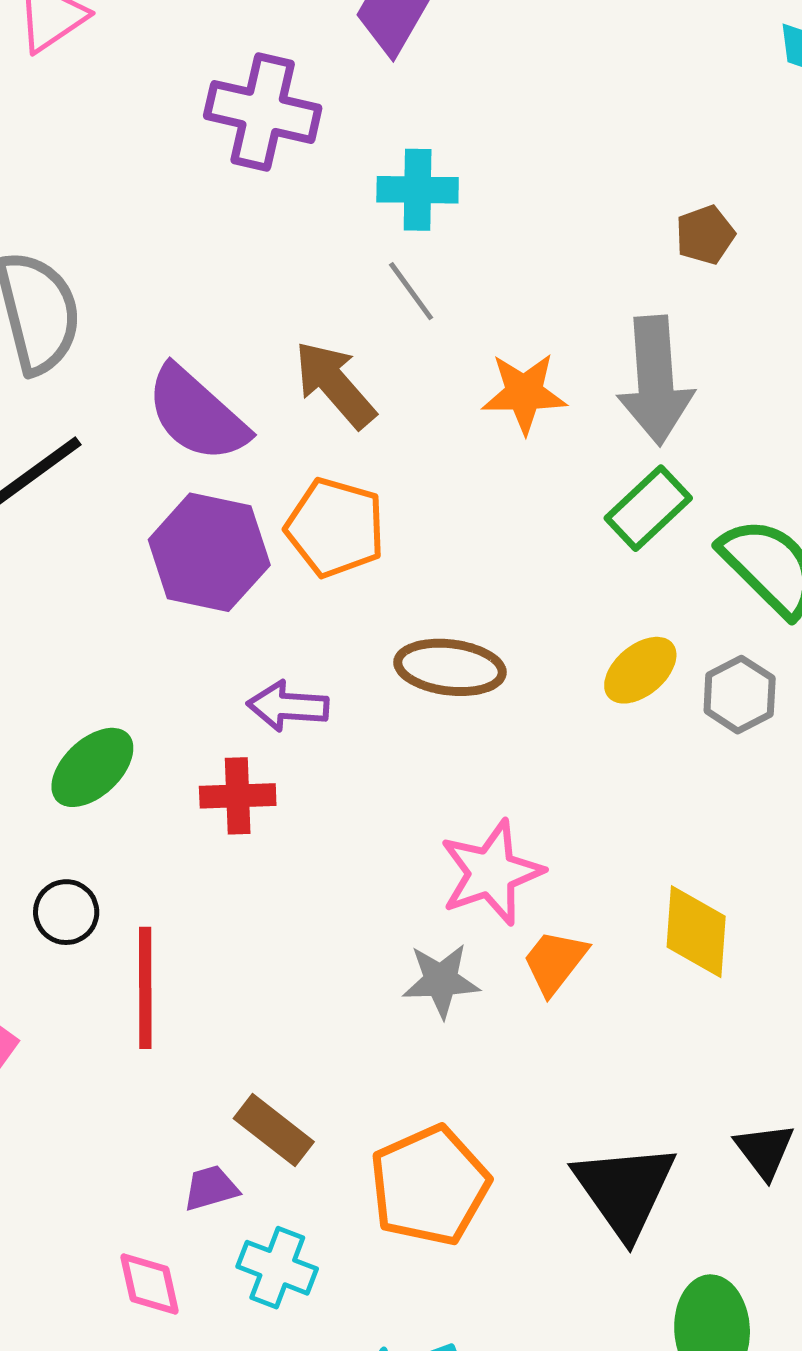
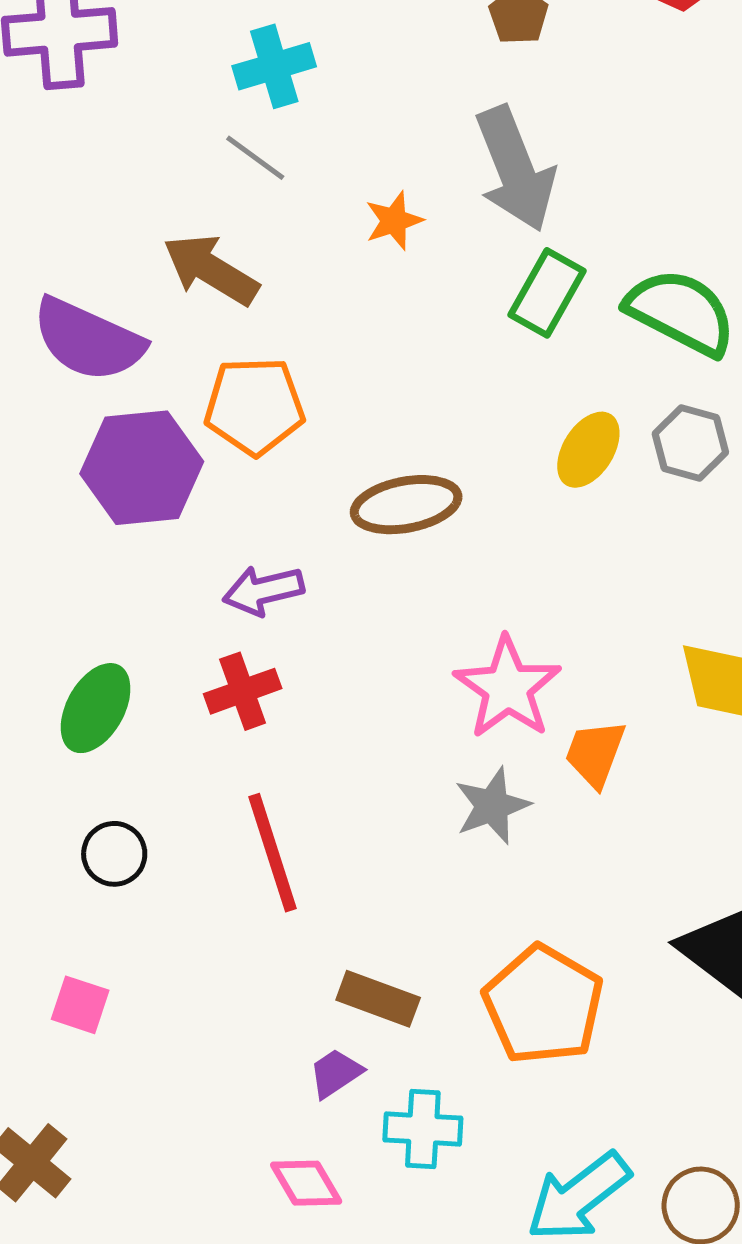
cyan cross: (418, 190) -> (274, 66), moved
orange star: (524, 393) -> (394, 221), size x0.7
red line: (145, 988) -> (273, 853), moved

